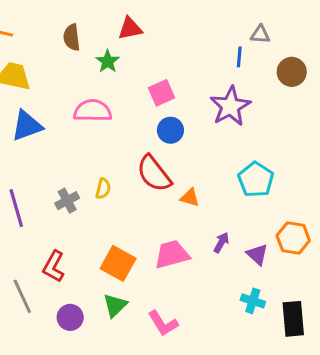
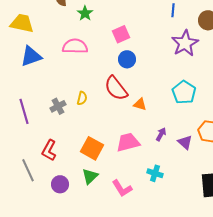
purple star: (230, 106) -> (185, 43), moved
cyan cross: (253, 301) -> (155, 173), moved

